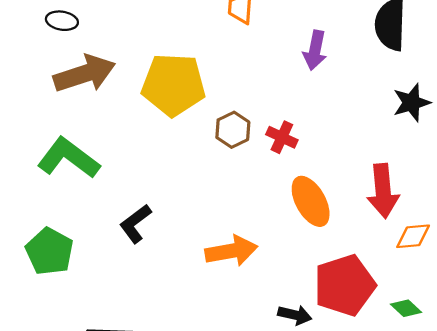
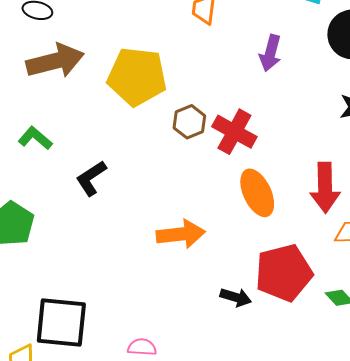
red cross: (282, 137) -> (234, 132), size x1.5
green L-shape: (68, 158) -> (35, 138), size x0.6
black L-shape: (135, 224) -> (91, 178), moved

